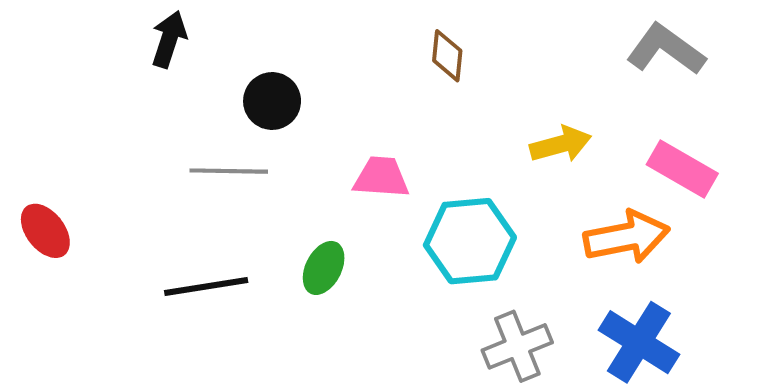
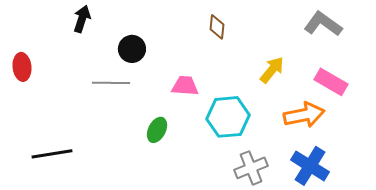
yellow arrow: (561, 144) -> (272, 70), turned -36
red ellipse: (45, 231) -> (22, 67), moved, turned 32
black line: (206, 287) -> (52, 154), moved

